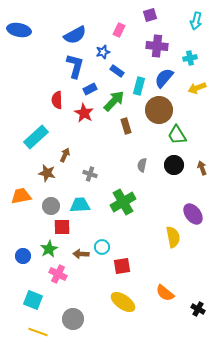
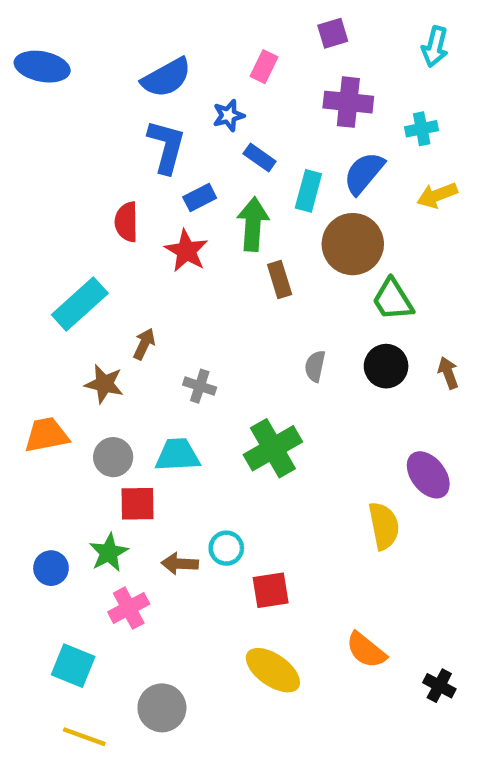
green arrow: (114, 101) -> (253, 224), turned -40
pink cross: (58, 274) -> (129, 608), turned 36

